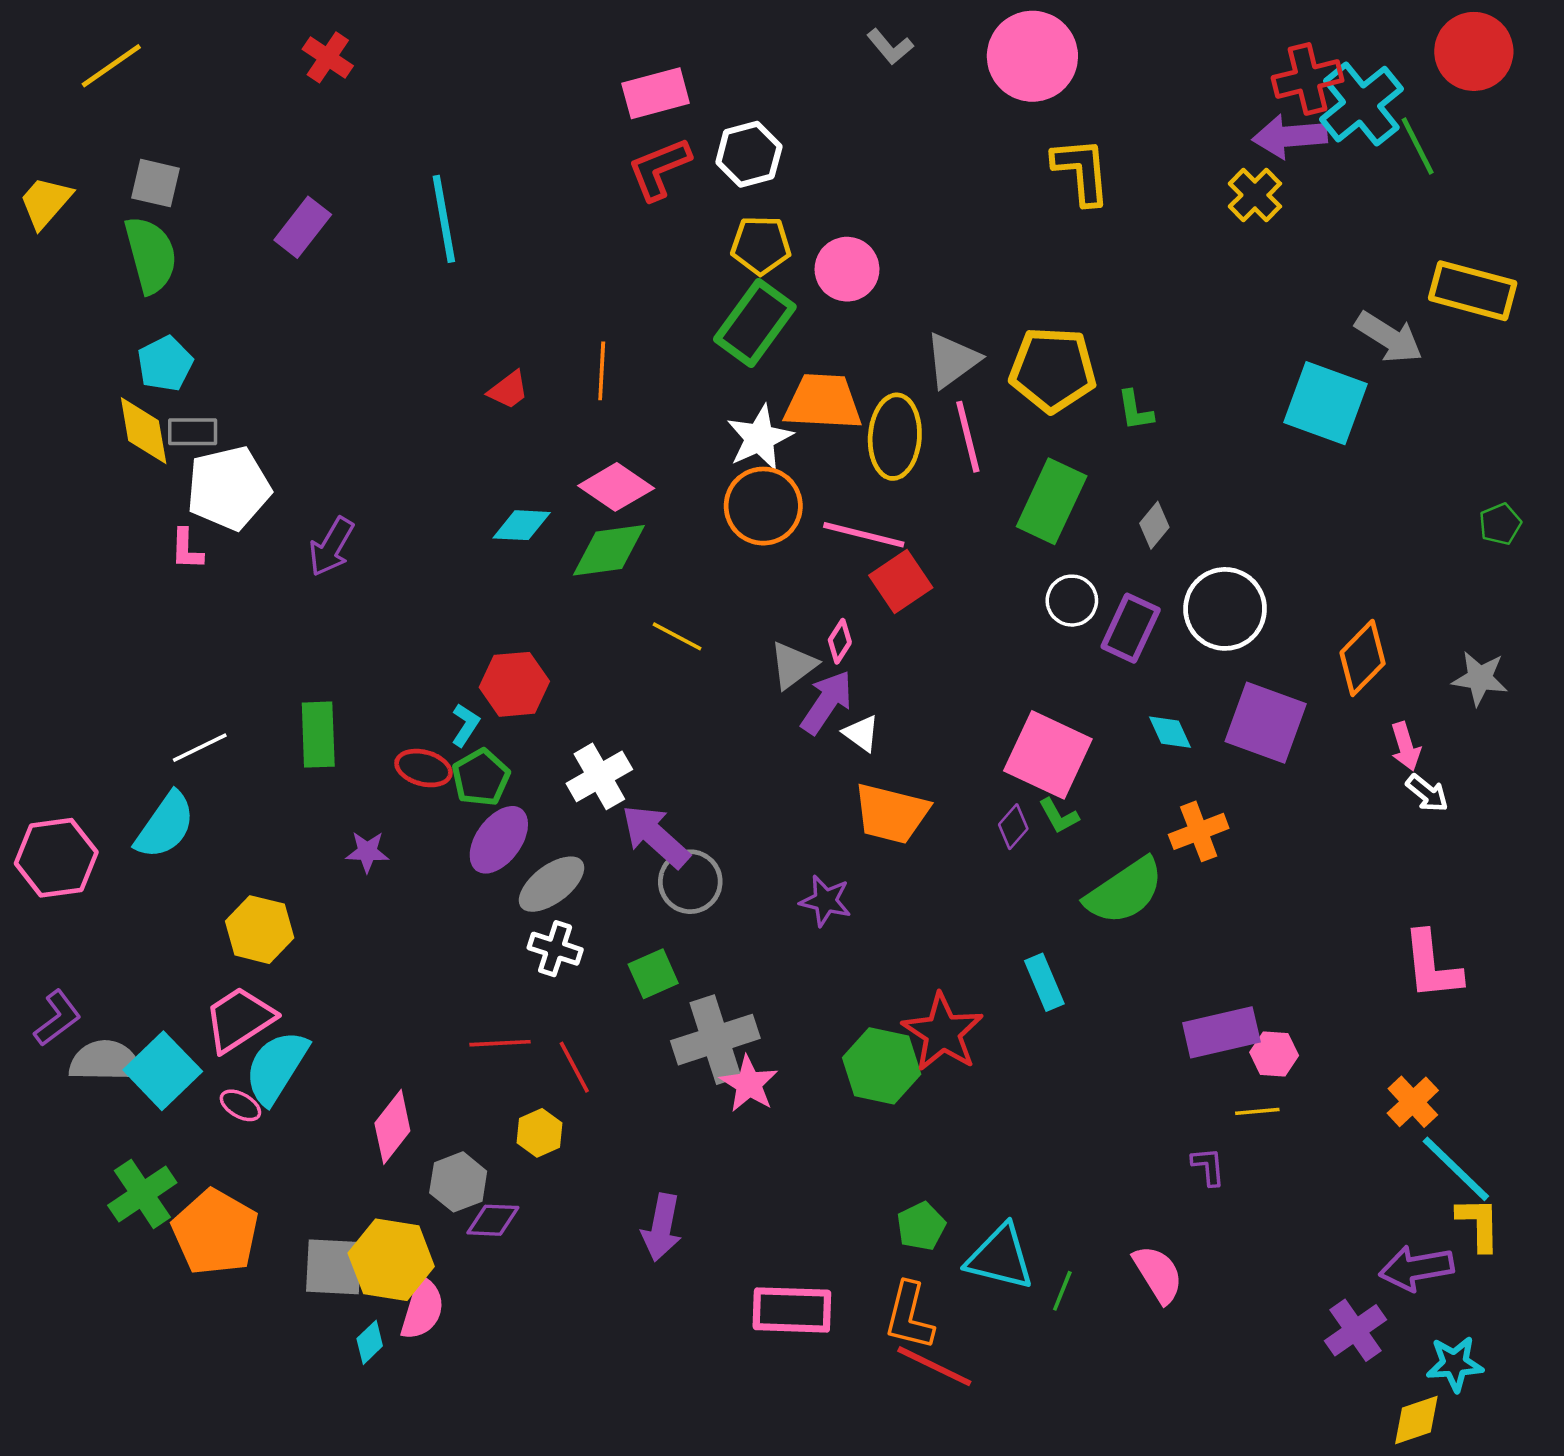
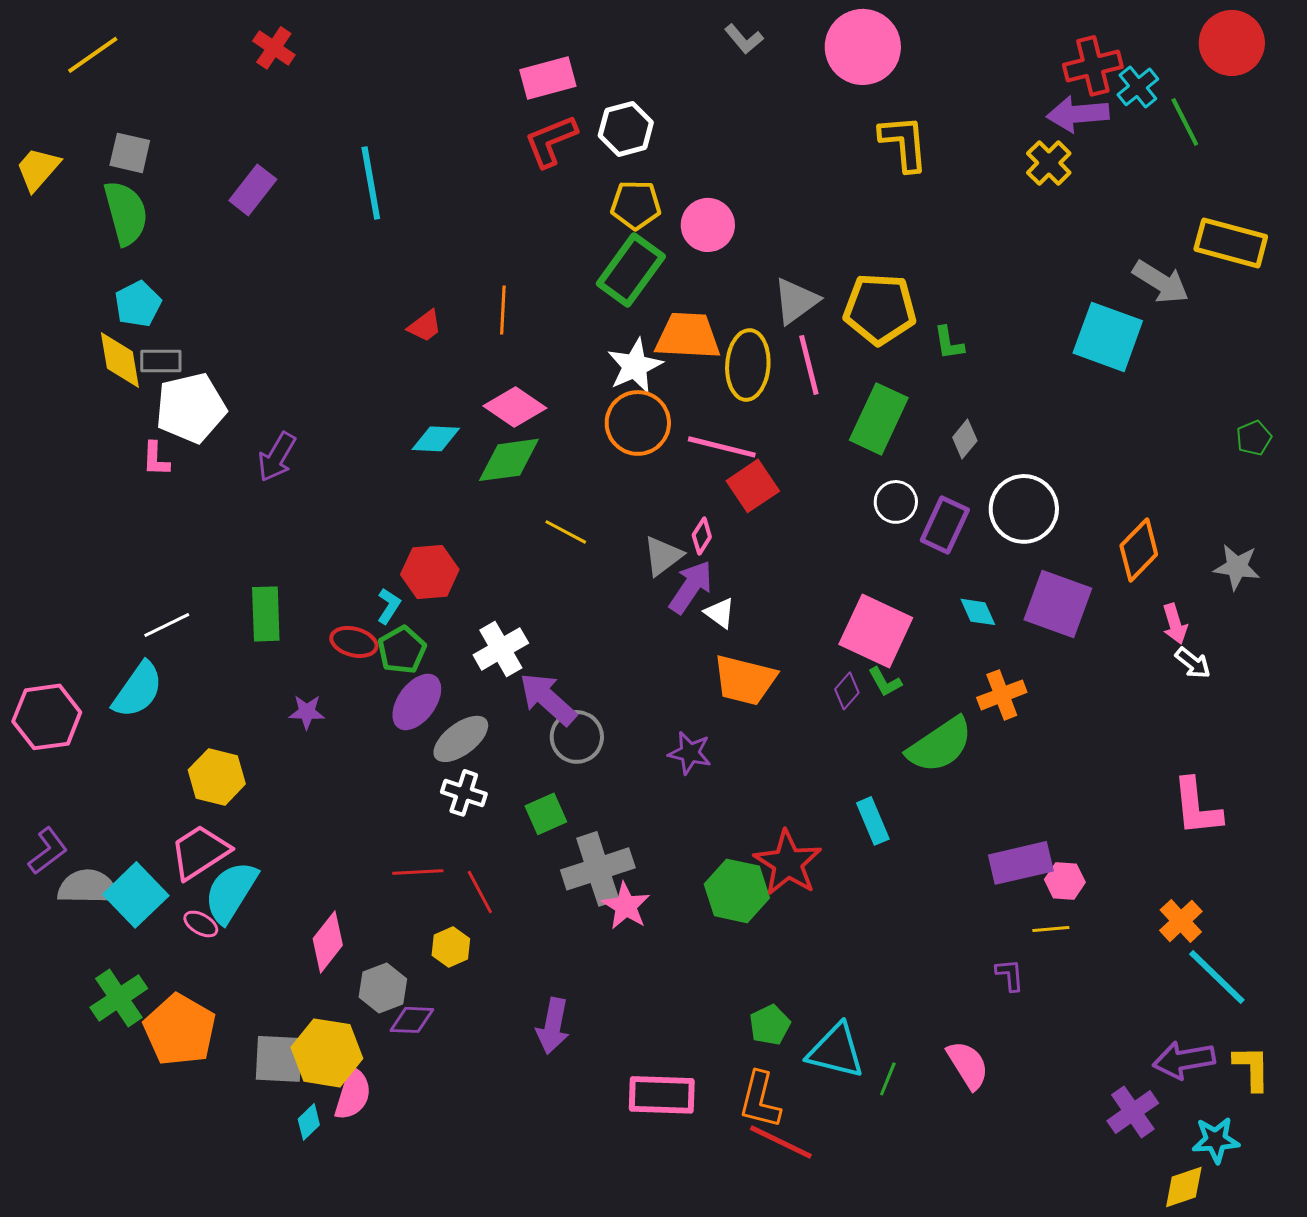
cyan cross: (1361, 104) -> (1138, 87), size x0.6
yellow L-shape: (1479, 1224) -> (1252, 1068), moved

